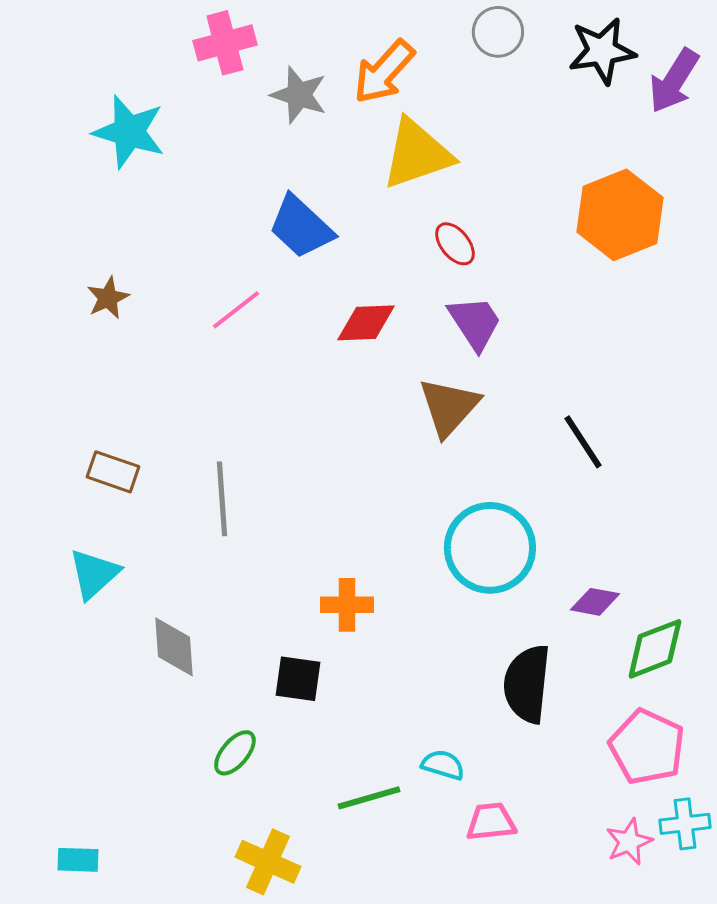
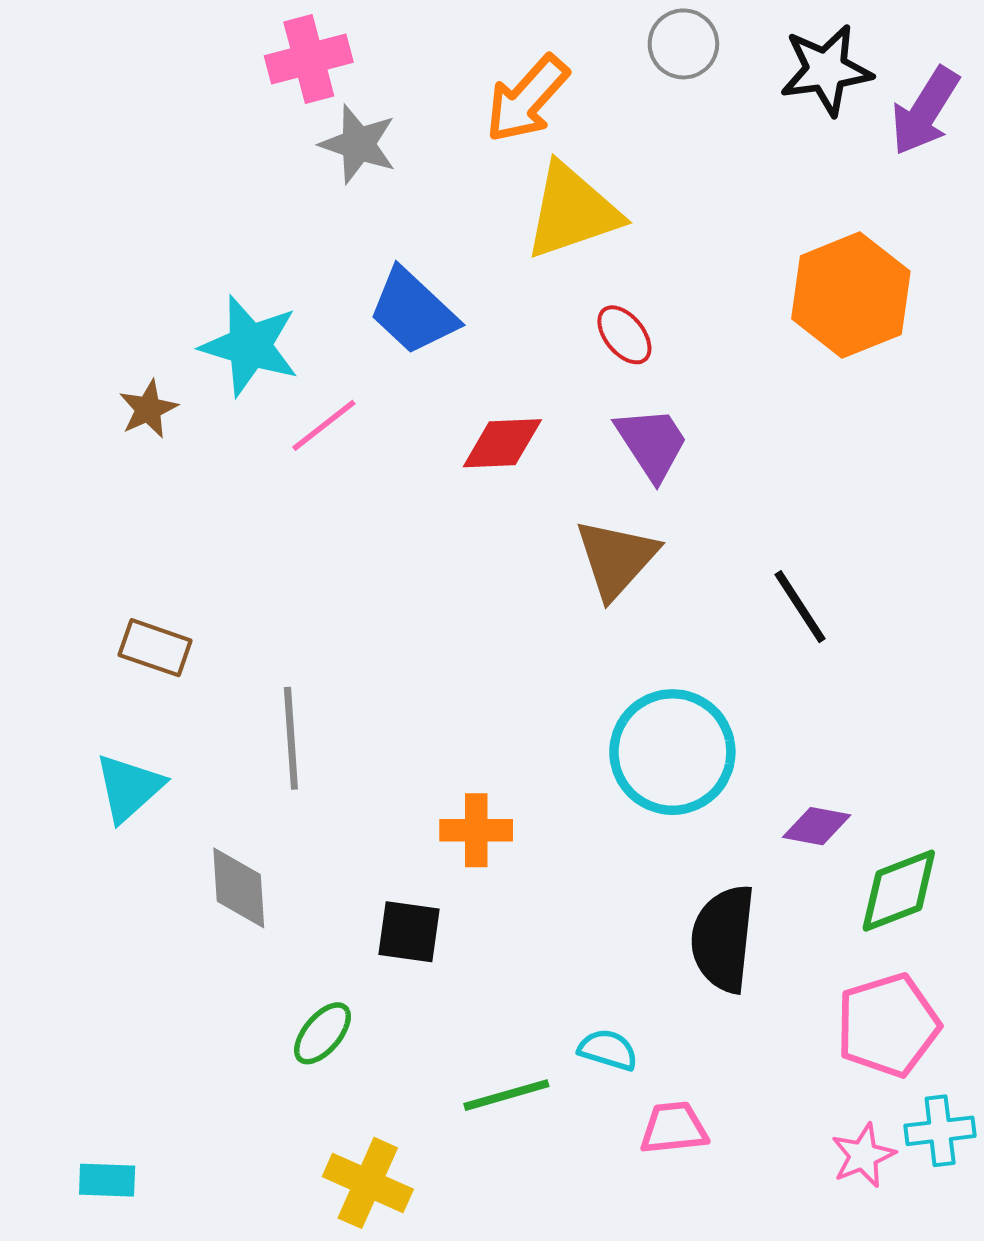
gray star: (299, 95) -> (358, 144), moved
cyan star: (129, 132) -> (250, 346), moved
gray line: (222, 499) -> (291, 738), moved
pink pentagon: (647, 747) -> (888, 1025), turned 30

